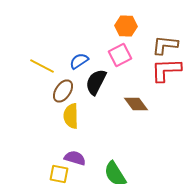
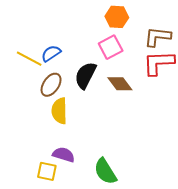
blue semicircle: (79, 61) -> (51, 53), moved
brown diamond: (136, 104) -> (120, 84), moved

